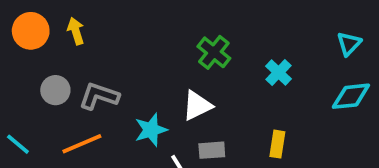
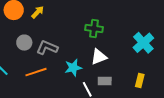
yellow arrow: (76, 31) -> (38, 12), turned 56
green cross: (214, 52) -> (94, 29), moved, turned -36
cyan cross: (279, 73) -> (143, 43), size x1.5

